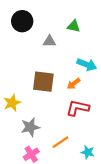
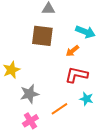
brown square: (43, 82) -> (42, 36), moved
cyan star: (88, 152) -> (86, 99), moved

